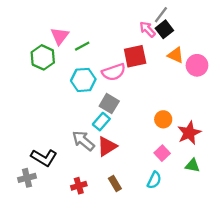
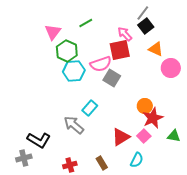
pink arrow: (147, 29) -> (125, 34), moved
green line: (82, 46) -> (86, 23), moved
green hexagon: (43, 57) -> (67, 51), moved
pink circle: (197, 65) -> (171, 68), moved
gray square: (109, 104) -> (112, 78), moved
red star: (189, 133) -> (153, 118), moved
red triangle: (107, 146) -> (121, 137), moved
green triangle: (192, 165) -> (174, 136), moved

